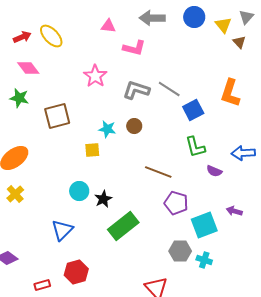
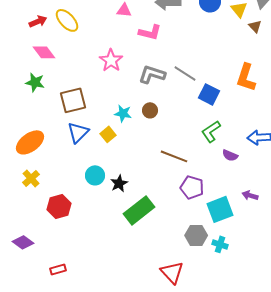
blue square: (193, 110) -> (209, 94), turned -35
green L-shape: (195, 147) -> (211, 131), turned 70
yellow square: (92, 150) -> (108, 134), turned -35
blue triangle: (62, 230) -> (78, 132), moved
red hexagon: (76, 272) -> (59, 206), moved

